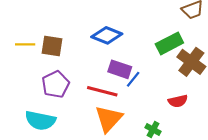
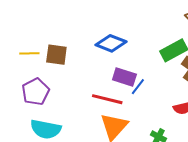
purple pentagon: (56, 84) -> (36, 92), moved

